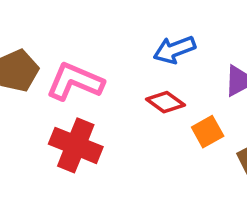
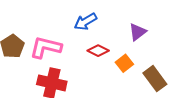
blue arrow: (174, 50) -> (85, 22), moved

